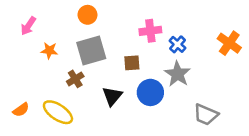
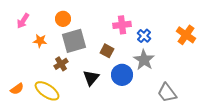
orange circle: (88, 15) -> (63, 19), moved
brown square: (132, 63) -> (107, 51), turned 32
gray trapezoid: (206, 115) -> (167, 93), turned 30

